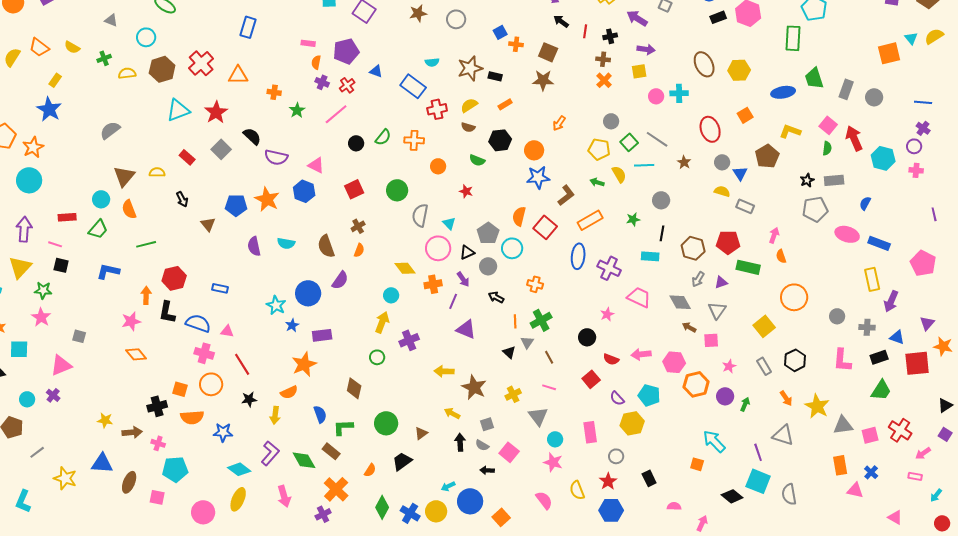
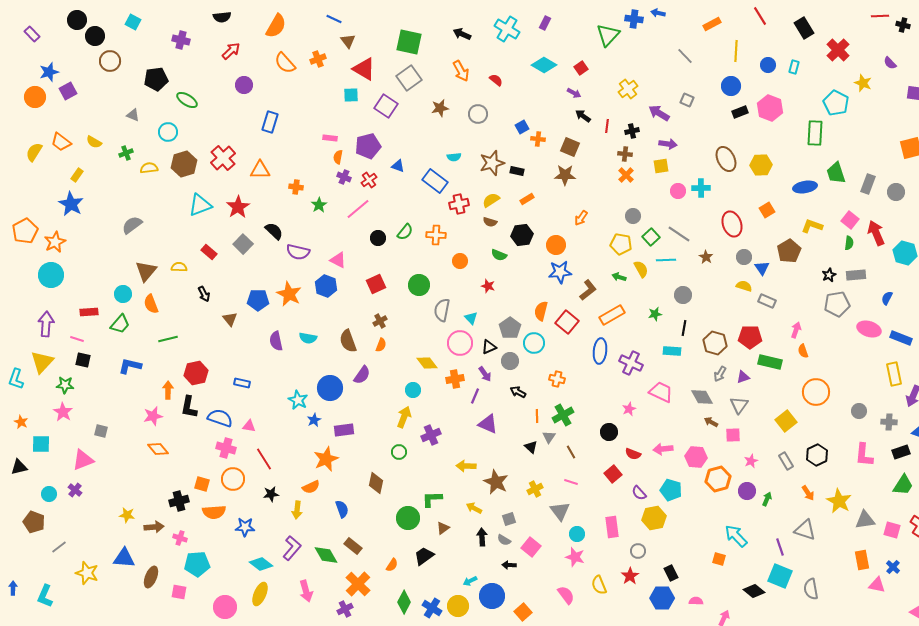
green L-shape: (343, 427) -> (432, 499), moved
pink square: (870, 435) -> (892, 530), turned 30
blue hexagon: (611, 510) -> (662, 598), moved

